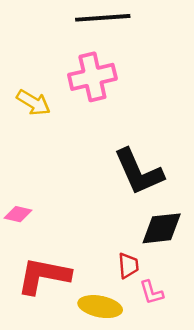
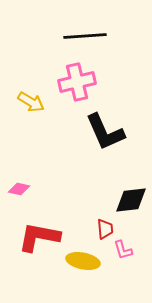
black L-shape: (139, 172) -> (105, 132), moved

